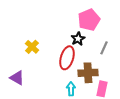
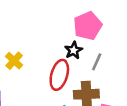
gray line: (104, 48) -> (97, 62), moved

